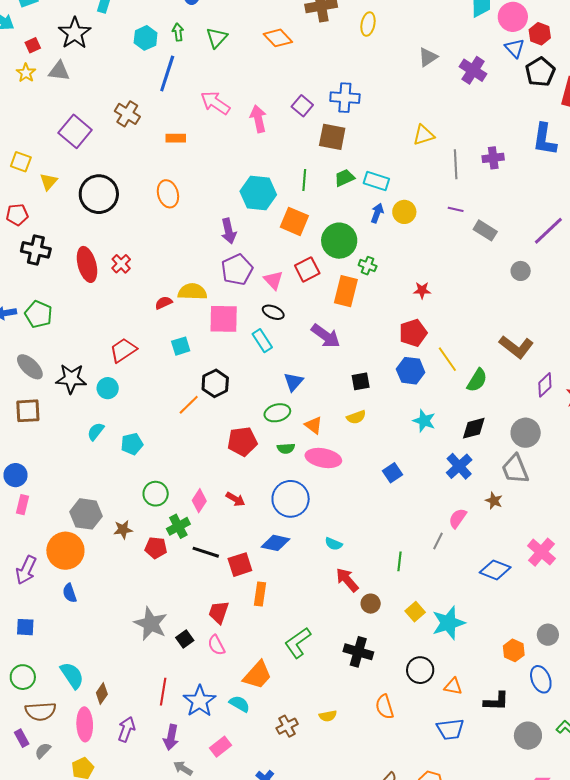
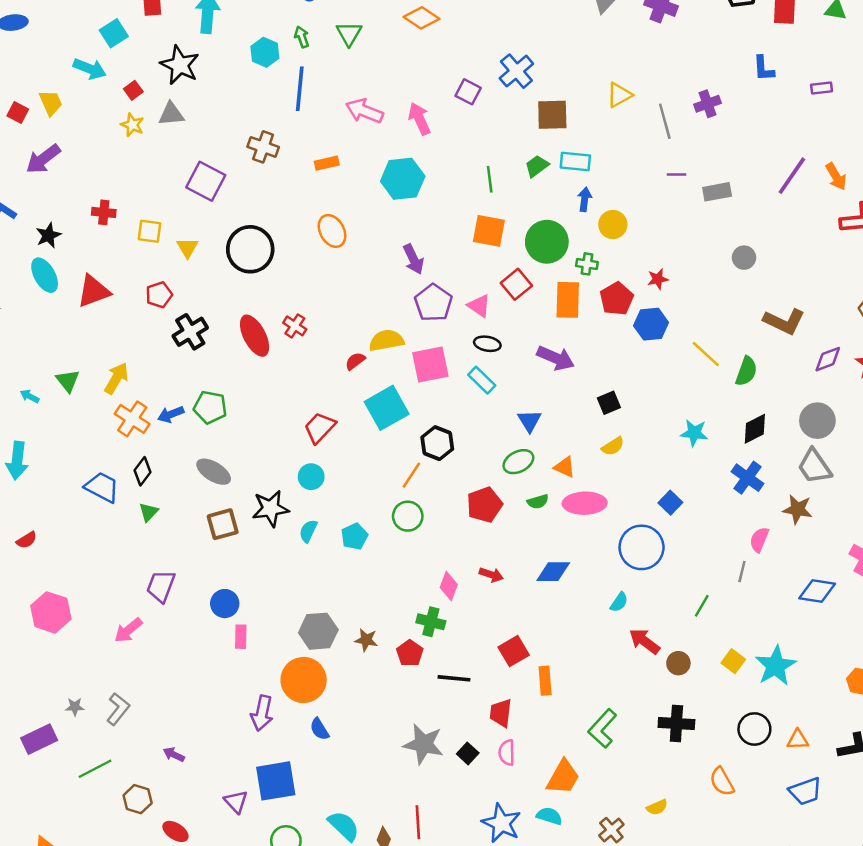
blue cross: (345, 98) -> (516, 71), turned -32
brown square: (332, 137) -> (552, 115), moved
blue L-shape: (545, 139) -> (764, 68), size x0.7
cyan hexagon: (258, 193) -> (403, 179), moved
yellow circle: (404, 212) -> (613, 225), moved
gray rectangle: (485, 230) -> (717, 192), turned -30
black cross: (36, 250) -> (190, 332), turned -32
gray circle: (521, 271) -> (744, 258), moved
red pentagon: (413, 333) -> (617, 299), moved
cyan square: (181, 346) -> (387, 408), size x1.8
blue hexagon: (411, 371) -> (651, 324), moved
black star: (71, 379) -> (271, 508), moved
purple diamond: (545, 385) -> (828, 359), turned 35
green circle: (156, 494) -> (408, 516), moved
blue circle: (291, 499) -> (642, 547), moved
brown star: (494, 501) -> (798, 509), size x1.4
green cross: (178, 526) -> (431, 622), turned -35
brown star: (123, 530) -> (366, 640), turned 30
blue diamond: (275, 543) -> (553, 572), moved
cyan semicircle: (334, 544) -> (619, 602), turned -66
red pentagon: (156, 548) -> (410, 653), turned -30
black line: (206, 552) -> (454, 678), moved
green line: (400, 561) -> (702, 606), turned 36
blue square: (25, 627) -> (276, 781), size x1.8
pink semicircle: (216, 645) -> (507, 753), turned 40
red line: (163, 692) -> (418, 822), moved

